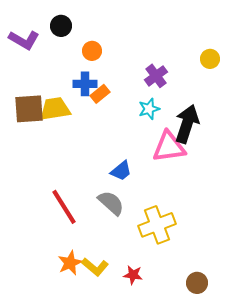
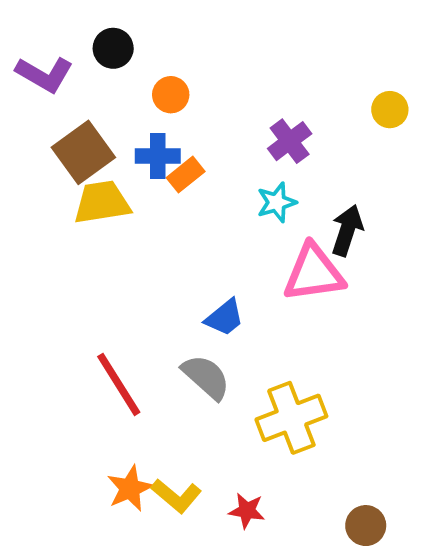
brown square: (29, 109) -> (83, 152), moved, turned -32
black arrow: (187, 124) -> (347, 230), size x0.7

